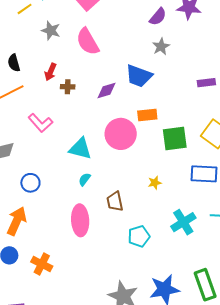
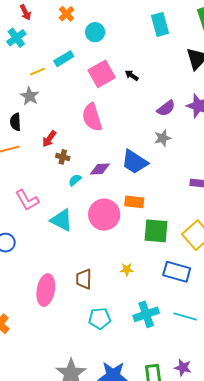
gray star: (51, 31) -> (30, 96), moved
pink L-shape: (40, 123) -> (27, 200), moved
cyan semicircle: (85, 179) -> (75, 180), moved

